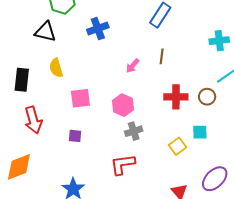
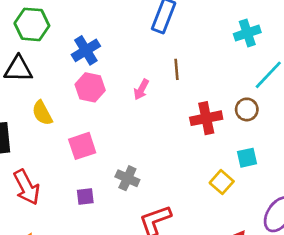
pink hexagon: (123, 105) -> (90, 87), moved
gray cross: (134, 131) -> (127, 178), moved, turned -36

